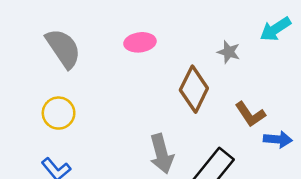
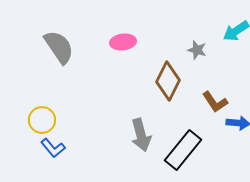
yellow circle: (59, 113) -> (42, 120), moved

